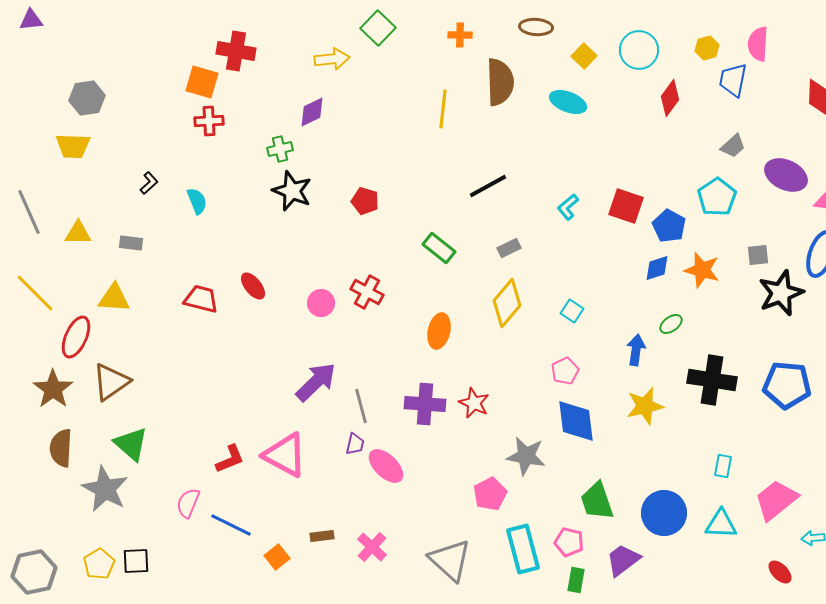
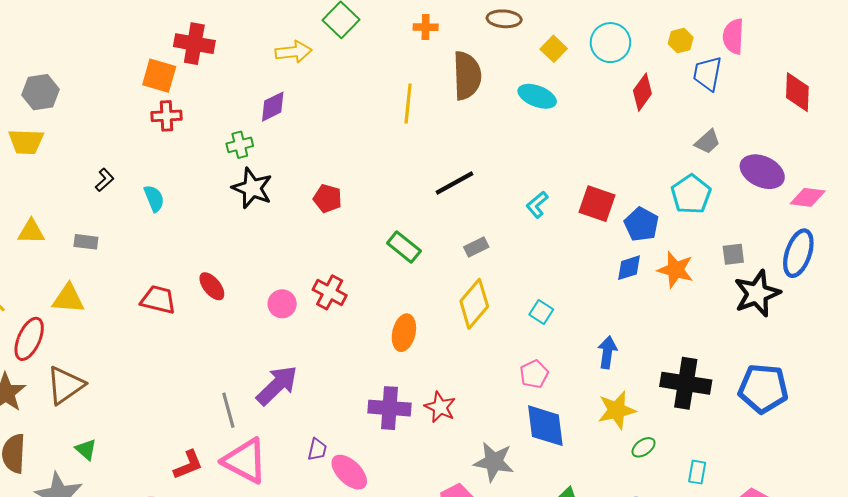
green ellipse: (671, 324) -> (643, 447), moved
gray line: (361, 406) -> (228, 410), moved
green triangle: (131, 444) -> (86, 449), size x0.6

